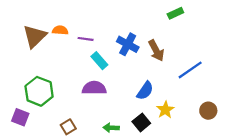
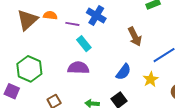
blue cross: (128, 44) -> (96, 15), moved
yellow star: (165, 110) -> (151, 79), moved

